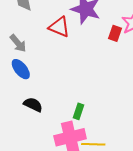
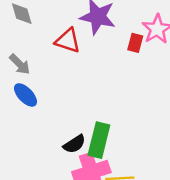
black semicircle: (33, 105) -> (74, 144), moved, turned 126
green rectangle: (79, 111) -> (99, 140), size x1.8

